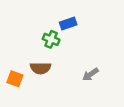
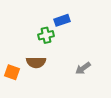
green cross: (51, 39) -> (46, 35), turned -35

